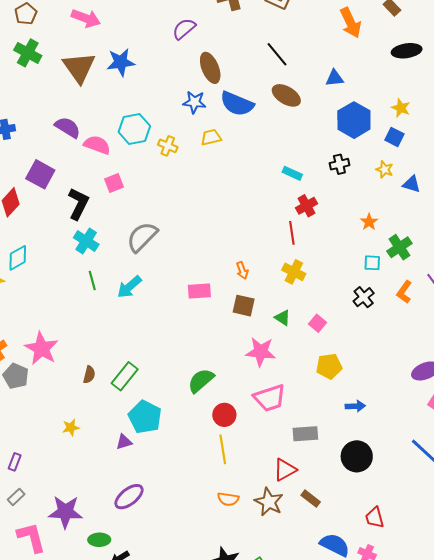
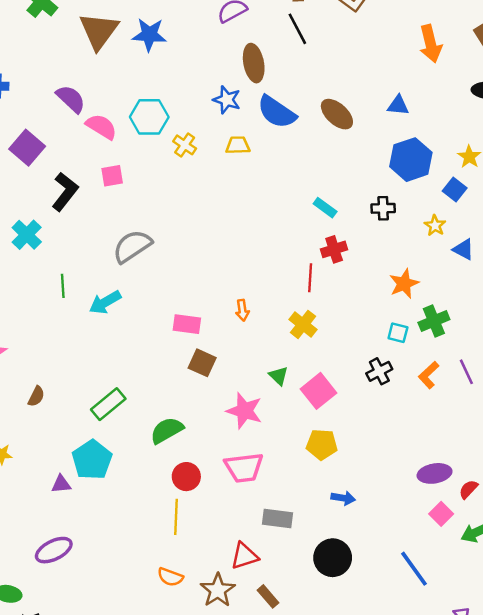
black line: (277, 54) -> (297, 29), moved
orange star: (369, 222) -> (404, 284), size x1.4
cyan cross: (86, 241) -> (27, 235), moved
brown square: (244, 306) -> (202, 363), moved
pink square: (317, 323) -> (319, 391), size x1.6
green rectangle: (125, 376) -> (108, 404), moved

